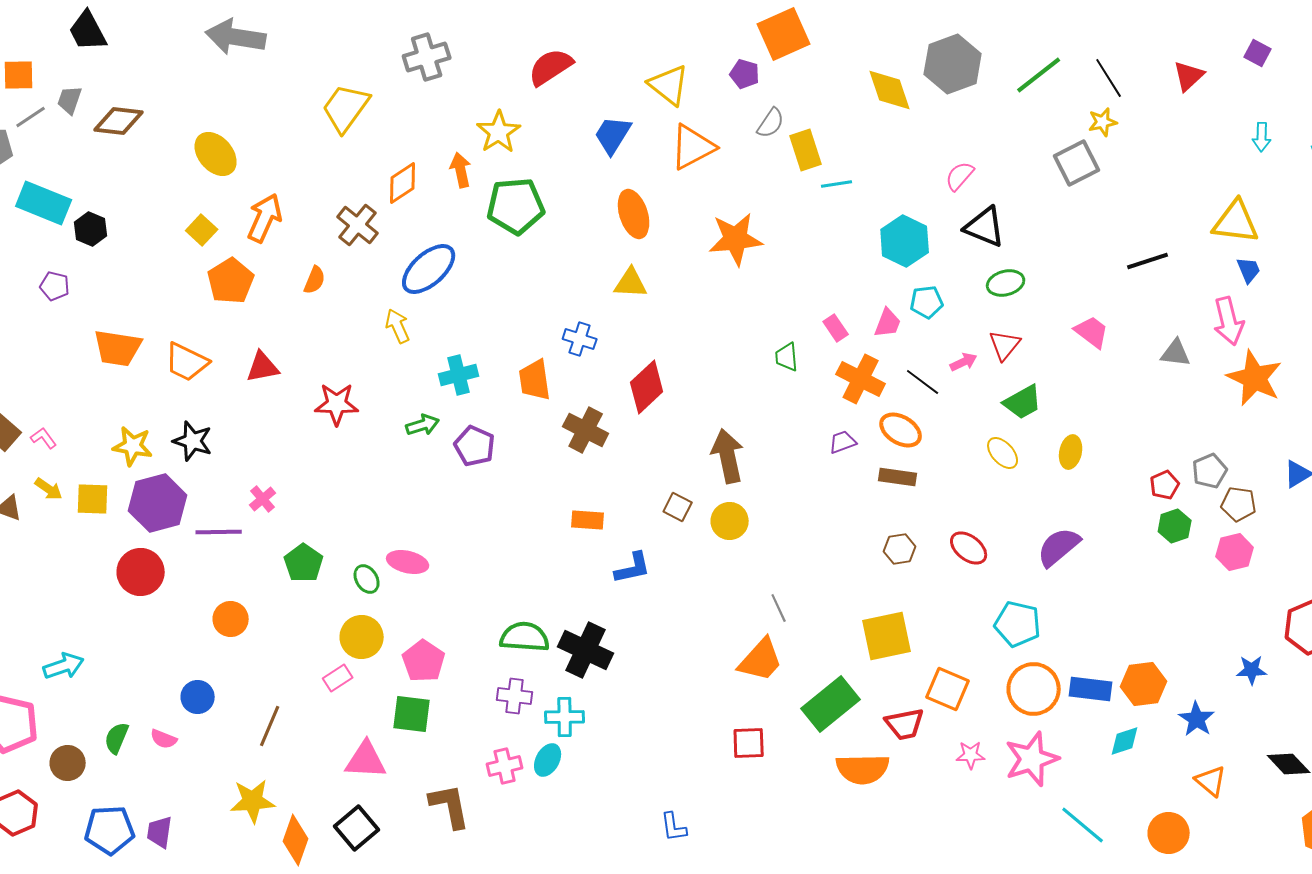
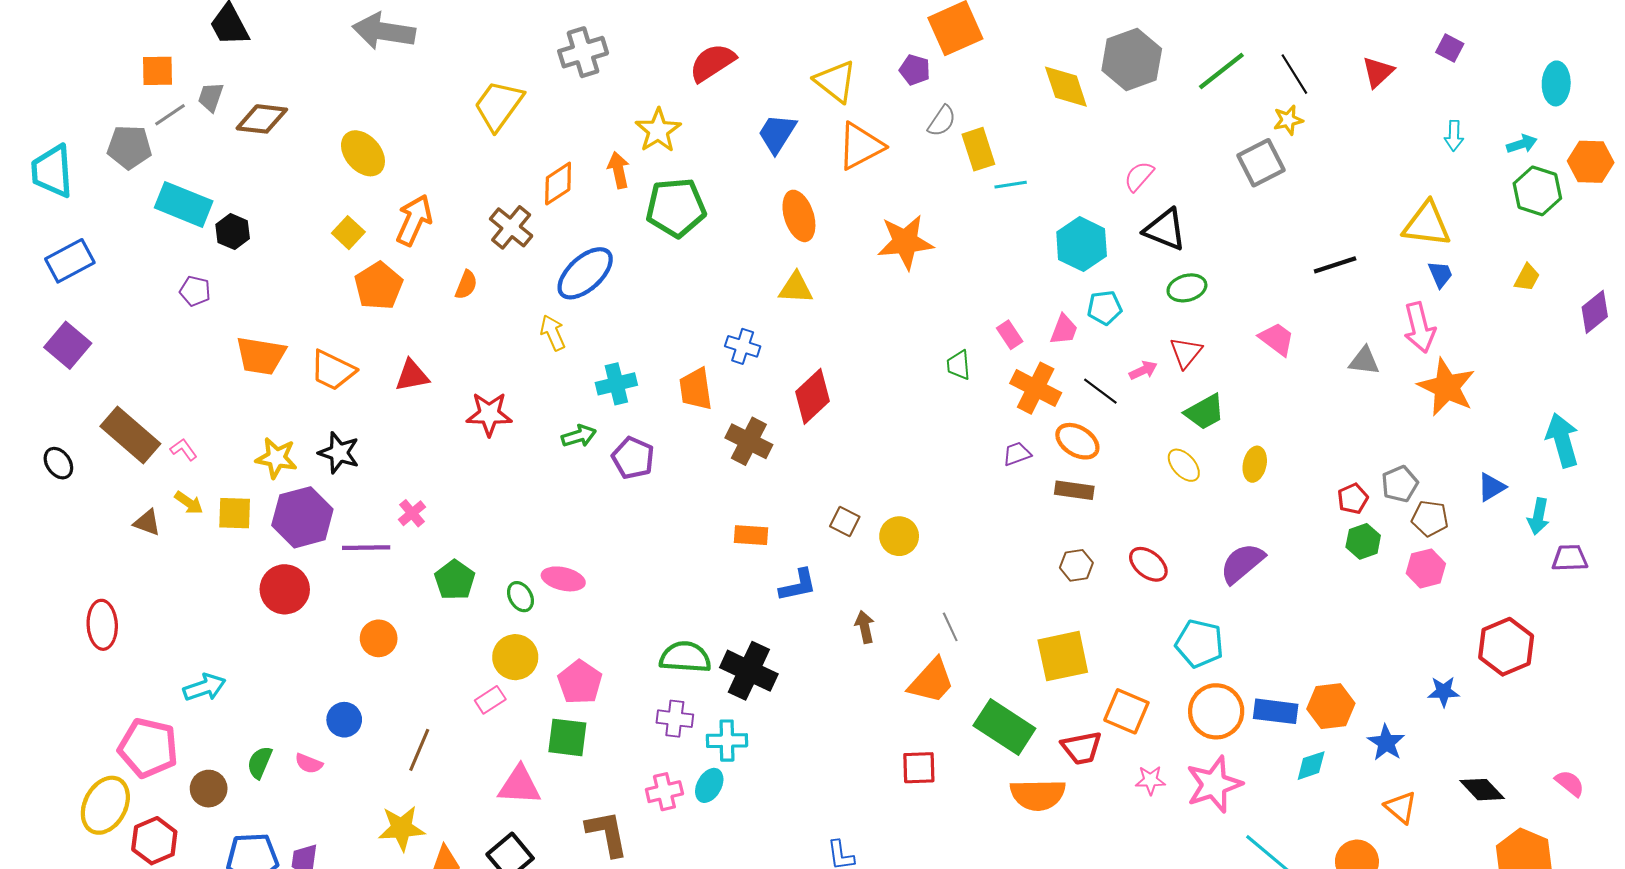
brown arrow: (728, 456) -> (865, 627), moved, size x0.6
green rectangle: (831, 704) -> (1004, 727), turned 72

